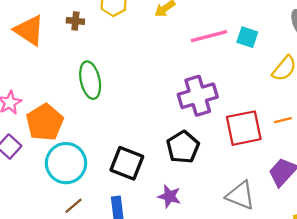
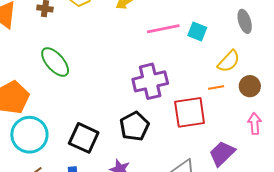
green ellipse: (90, 80) -> (55, 62), turned -32
orange line: (283, 120) -> (216, 87), moved

